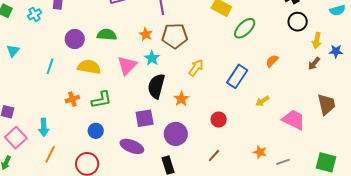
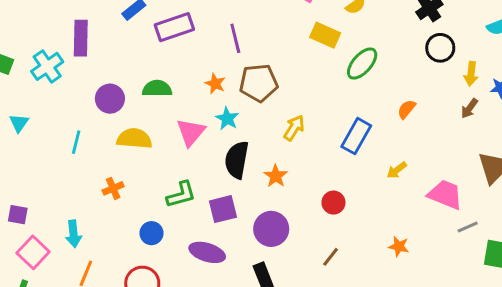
cyan cross: (34, 14) -> (47, 66), size x1.5
green L-shape: (101, 100) -> (181, 195), moved
gray line: (283, 162) -> (468, 227), moved

